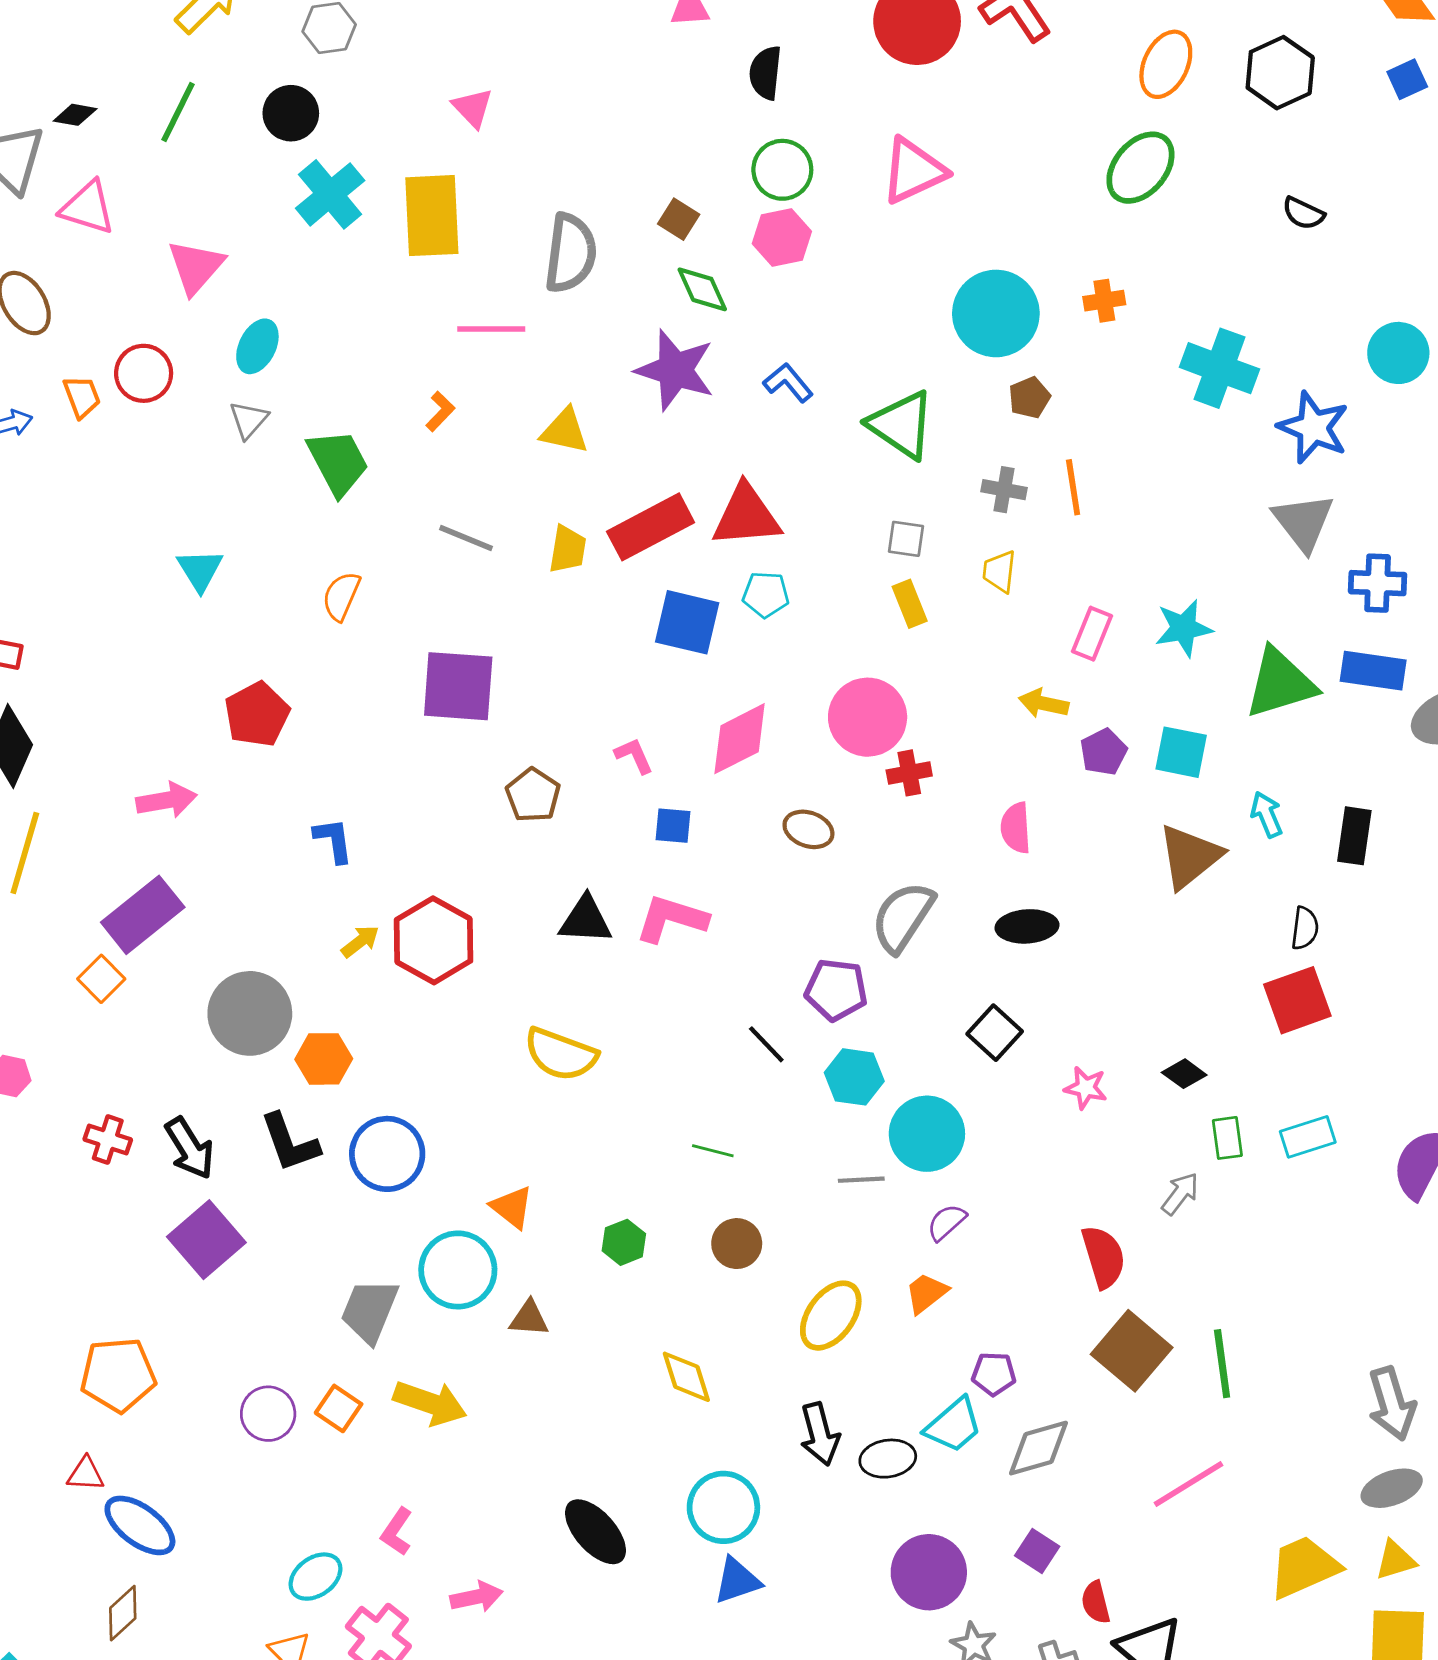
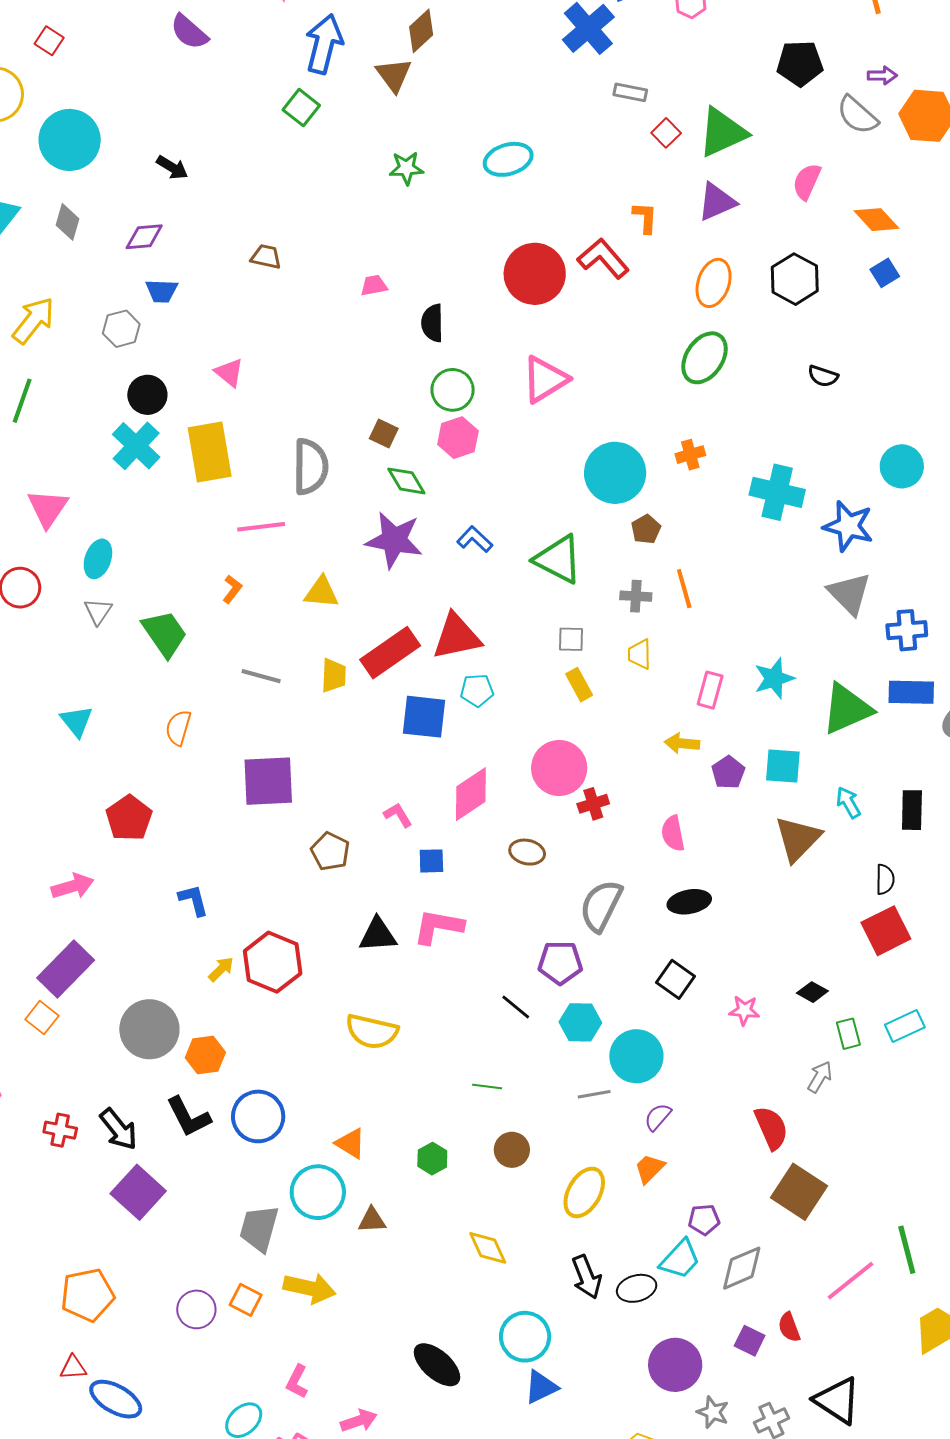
black circle: (291, 113) -> (147, 395), moved
green line: (1222, 1364) -> (907, 1250), moved
red semicircle: (1096, 1602) -> (789, 1327), moved

